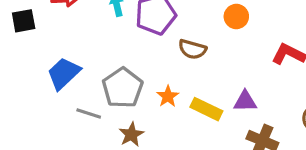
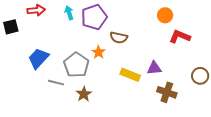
orange circle: (236, 17) -> (165, 15), moved
orange star: (168, 96) -> (98, 52), moved

